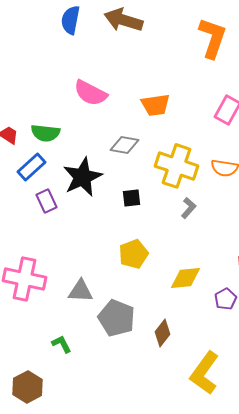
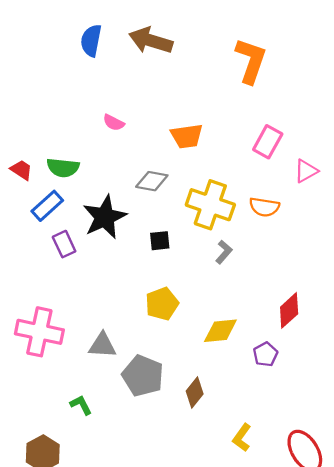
pink semicircle: (90, 93) -> (114, 123), size x0.6
yellow L-shape: (204, 373) -> (242, 438), size x0.6

